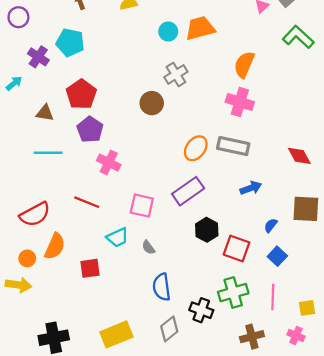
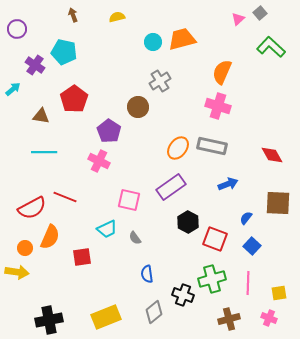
purple pentagon: (90, 130) -> (109, 131), moved
red line: (87, 202) -> (65, 197), moved
blue semicircle: (162, 287) -> (147, 274), size x0.7

